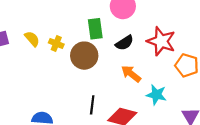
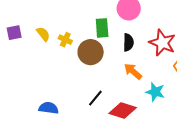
black semicircle: (124, 43) -> (128, 42), turned -60
black line: (92, 105) -> (95, 98), turned 30

